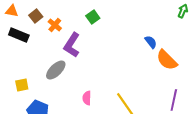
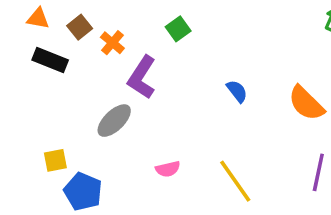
blue semicircle: (151, 42) -> (237, 91), moved
yellow square: (22, 85) -> (55, 160), moved
pink semicircle: (87, 98) -> (168, 169), turned -104

